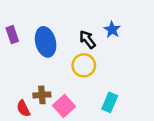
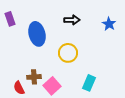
blue star: (112, 30) -> (109, 24), moved
purple rectangle: (12, 35) -> (10, 19), moved
black arrow: (87, 39) -> (72, 20), moved, turned 126

